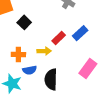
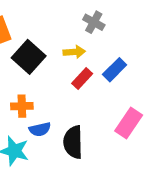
black square: (24, 22) -> (29, 57), size x1.5
yellow arrow: (44, 51) -> (74, 52), moved

